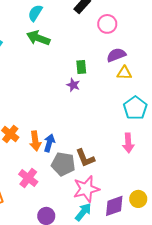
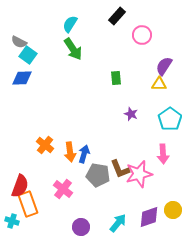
green arrow: (38, 38) -> (73, 49), turned -145
purple semicircle: (116, 55) -> (164, 66), moved, turned -36
purple star: (73, 85) -> (131, 114), moved
pink star: (86, 189) -> (139, 174), moved

